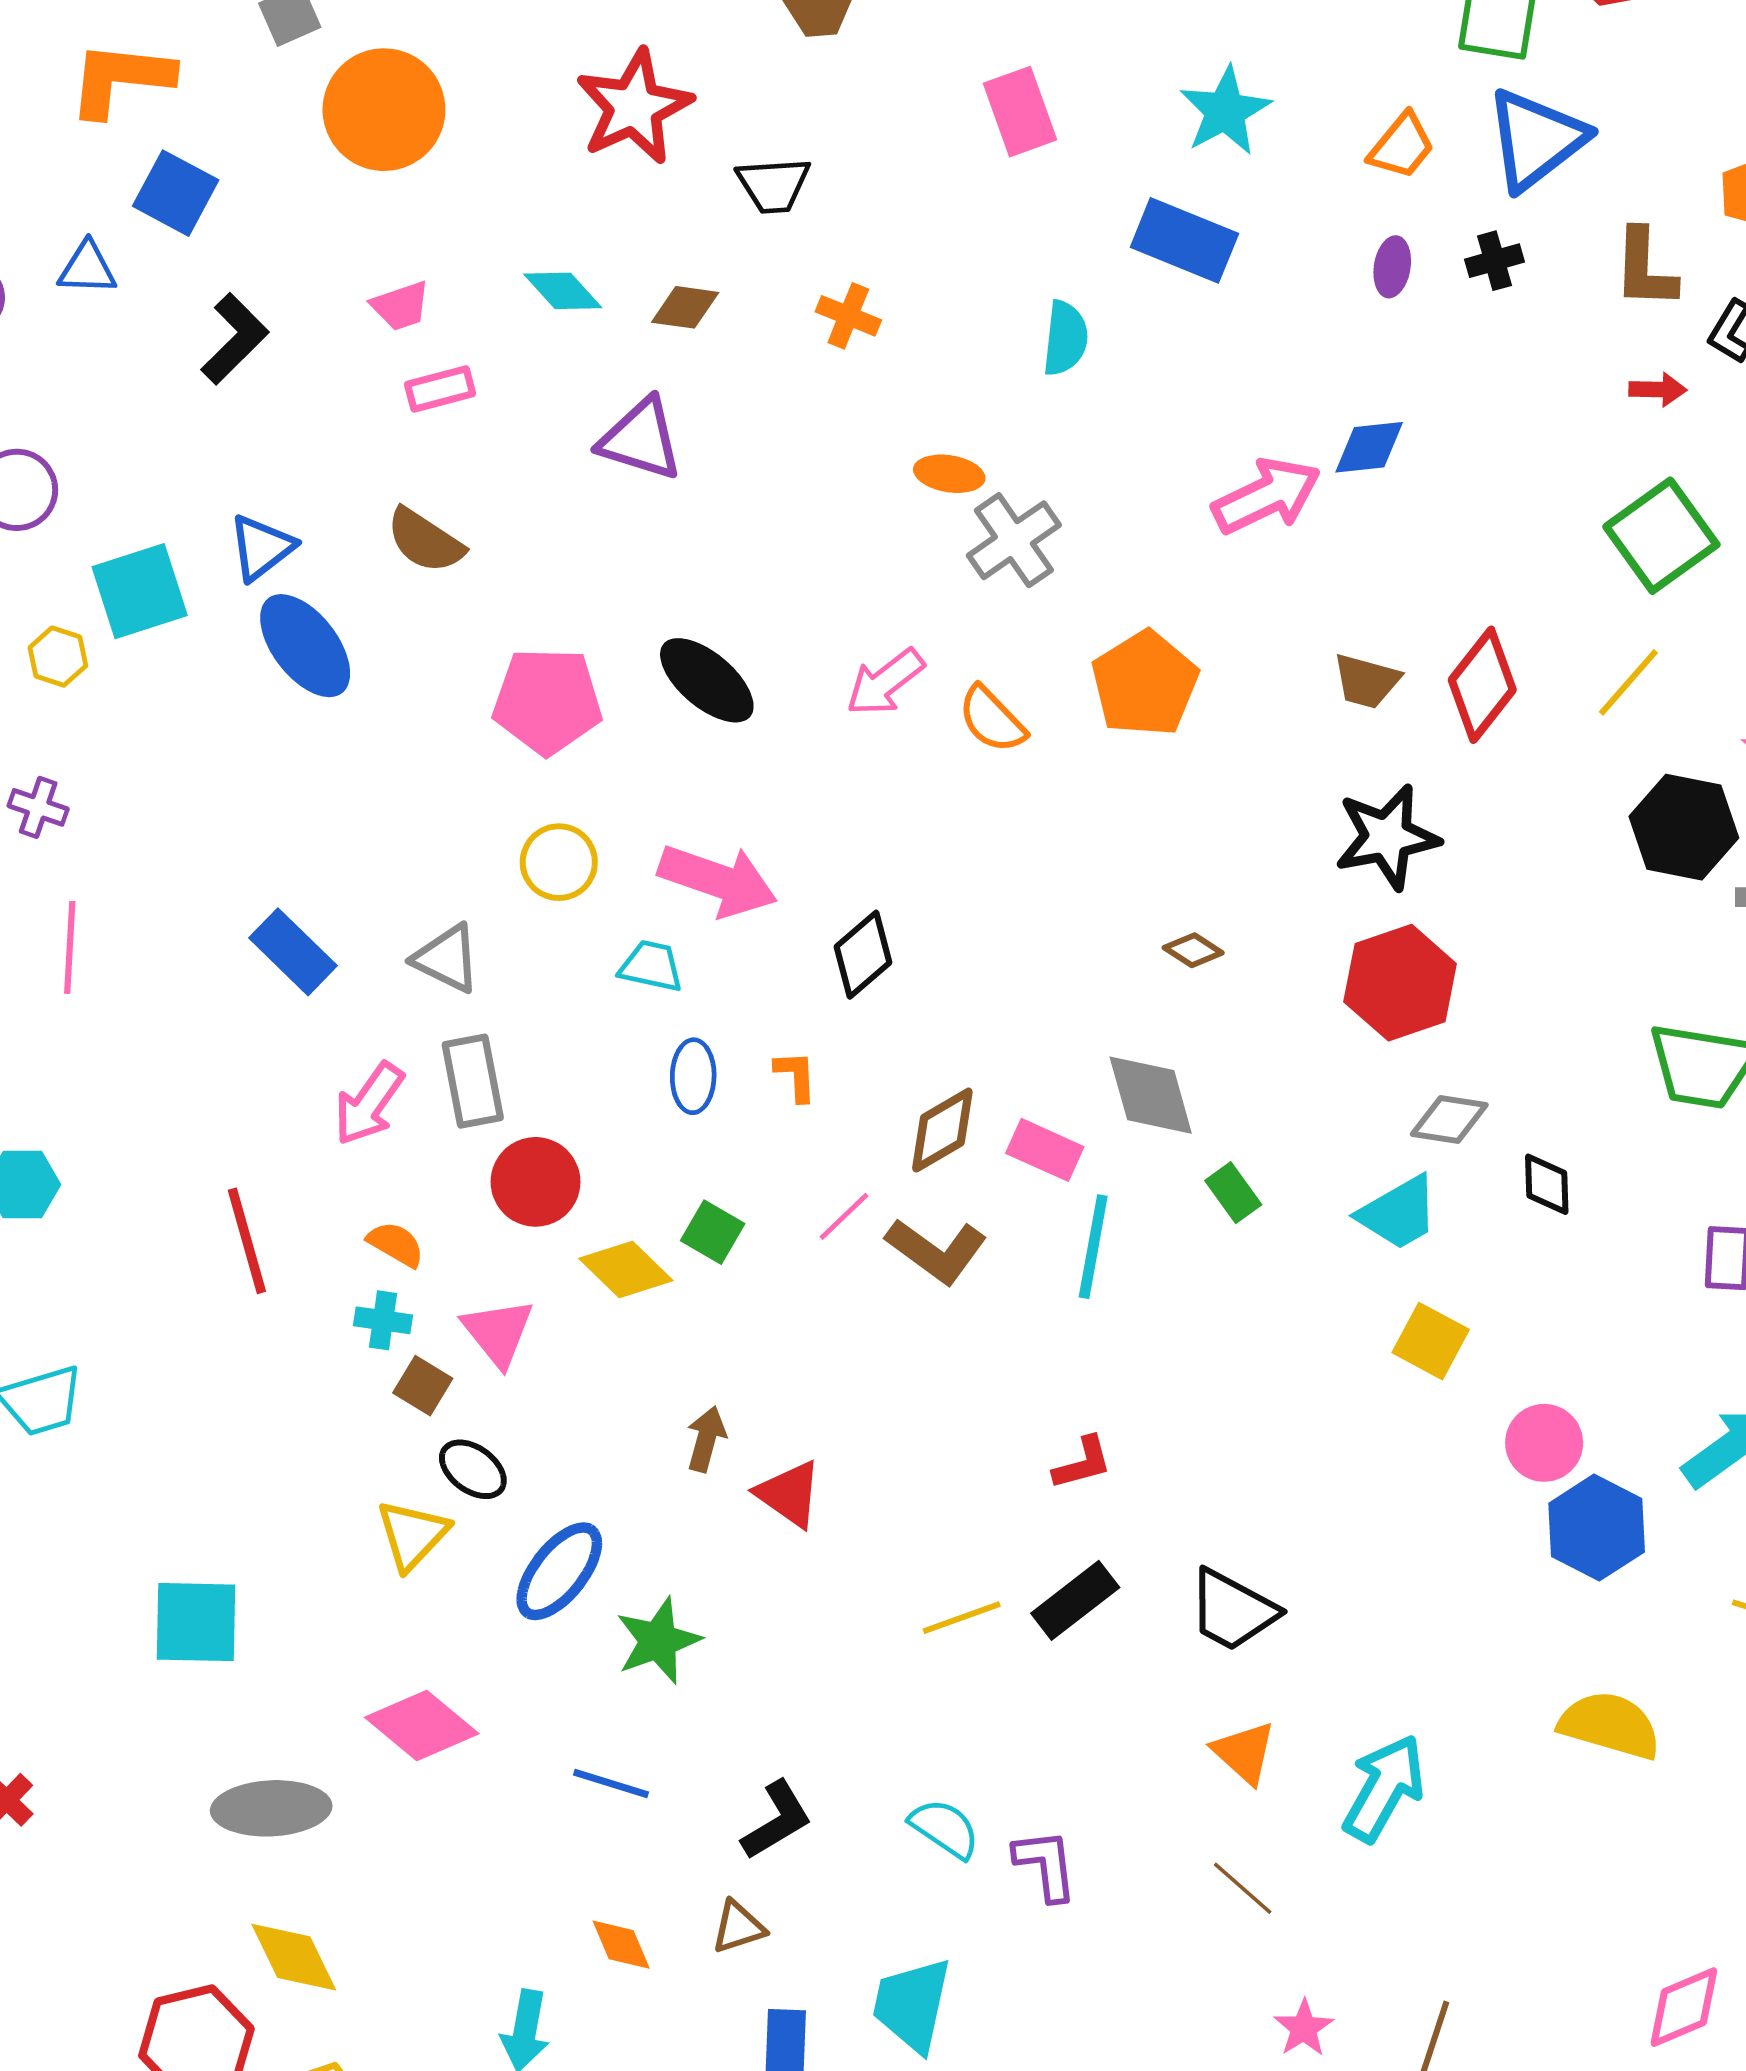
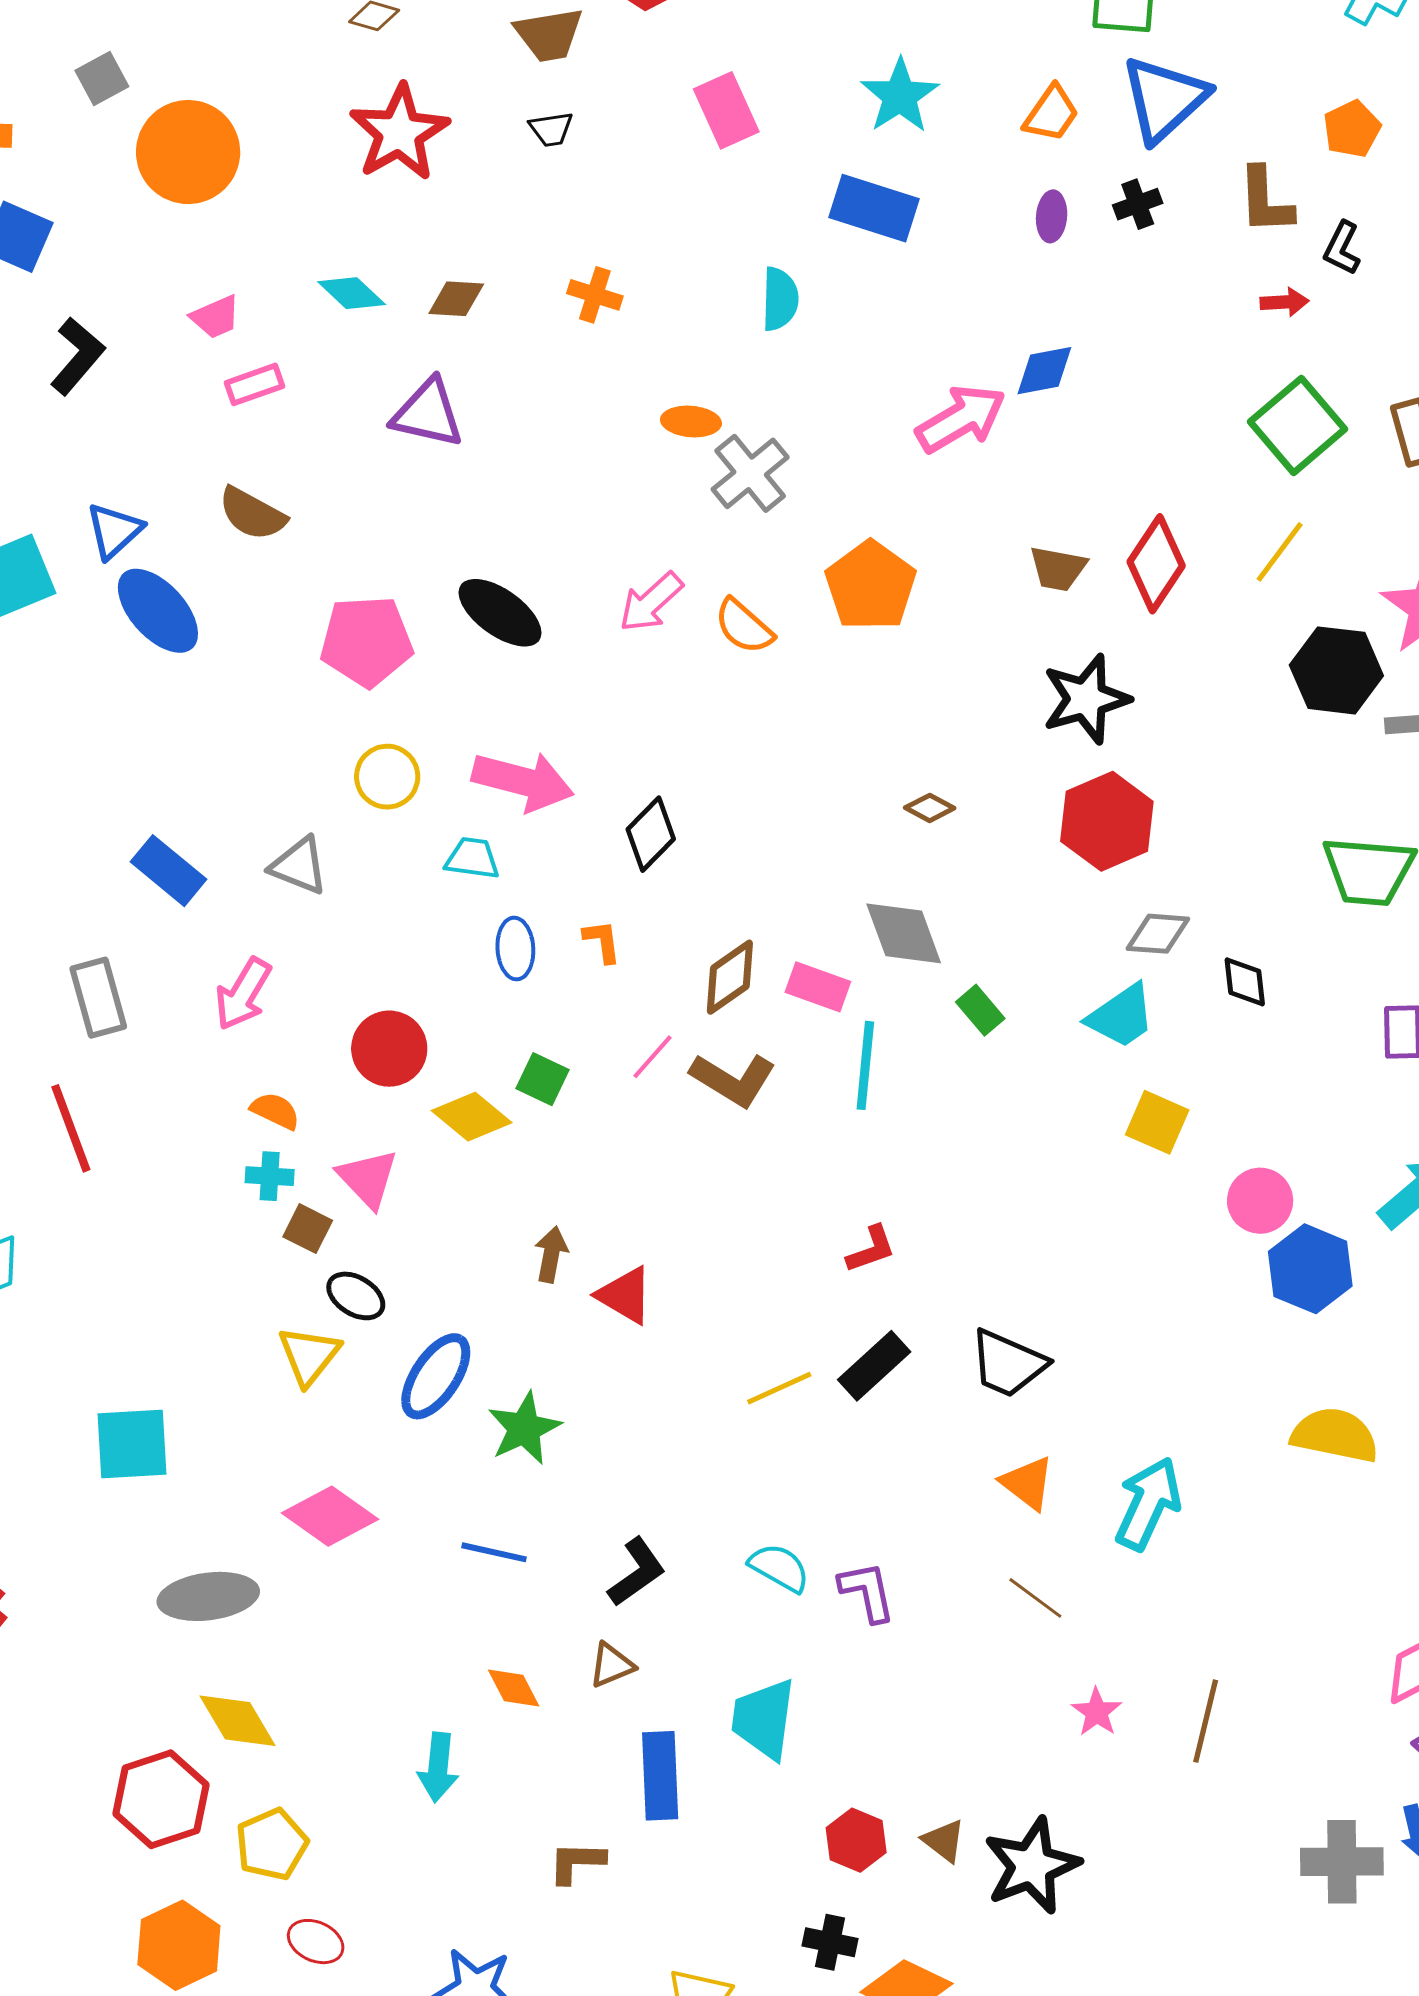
black trapezoid: (773, 185) -> (551, 129), moved, size x0.7
gray rectangle: (473, 1081) -> (98, 998), moved
red line: (247, 1241) -> (71, 1128), moved

